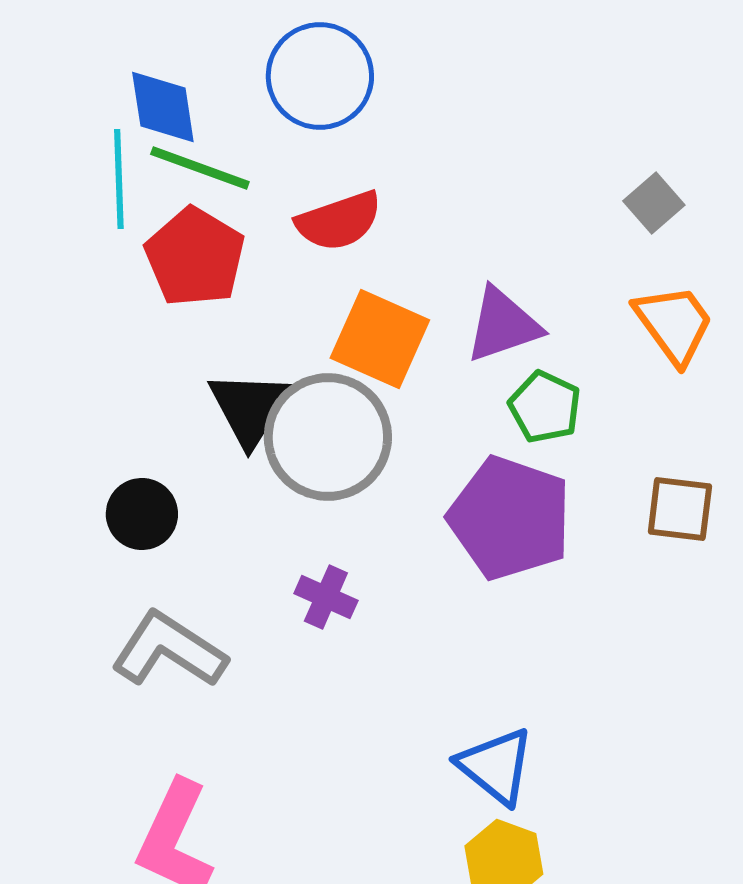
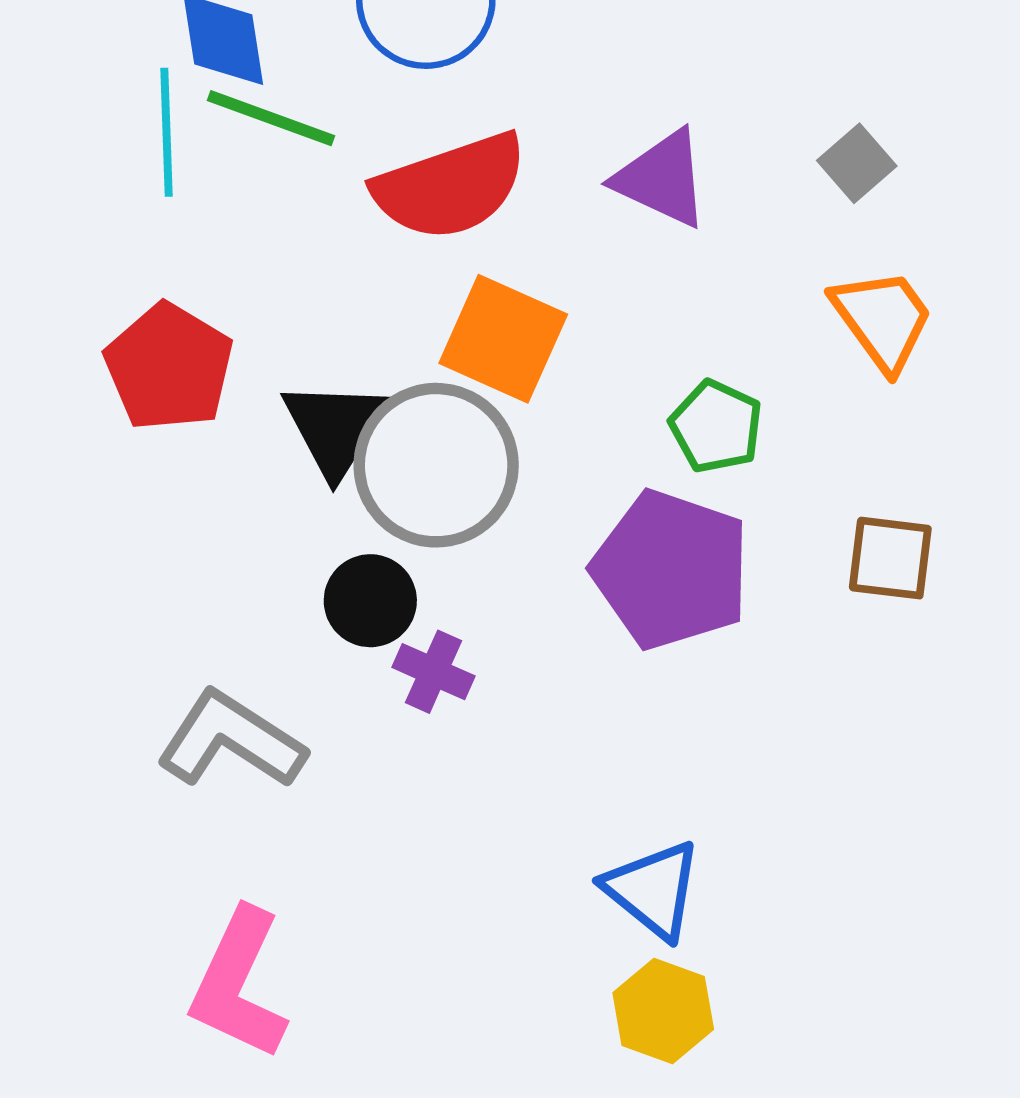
red semicircle: (339, 221) -> (450, 187), size x1.4
red pentagon: (195, 257) -> (169, 367), moved
purple triangle: (503, 325) -> (662, 179), moved, turned 44
black circle: (142, 514) -> (370, 601), moved

